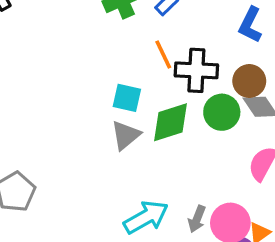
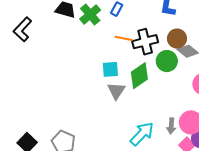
orange line: (163, 55) -> (124, 38), turned -36

